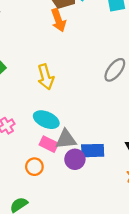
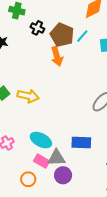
yellow arrow: (46, 77) -> (28, 96), moved, turned -65
blue rectangle: (93, 151) -> (81, 143), moved

